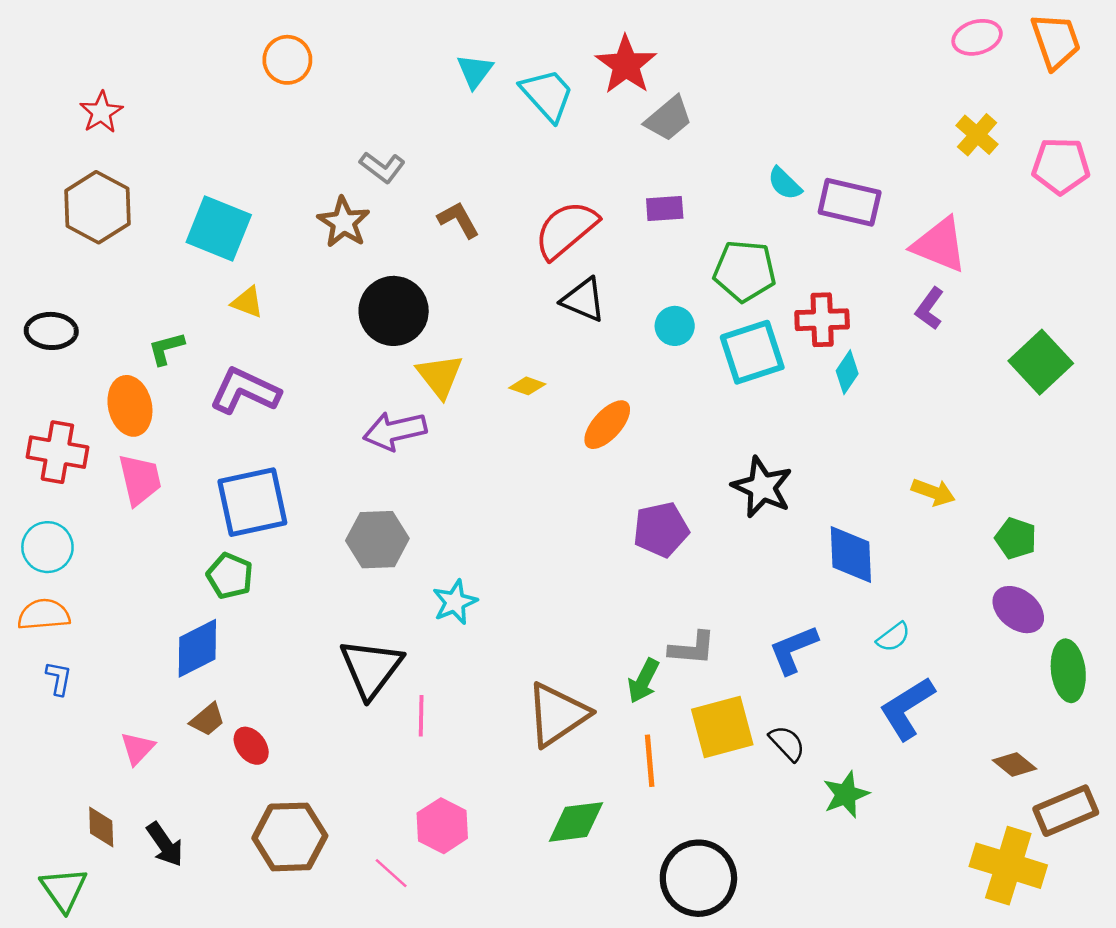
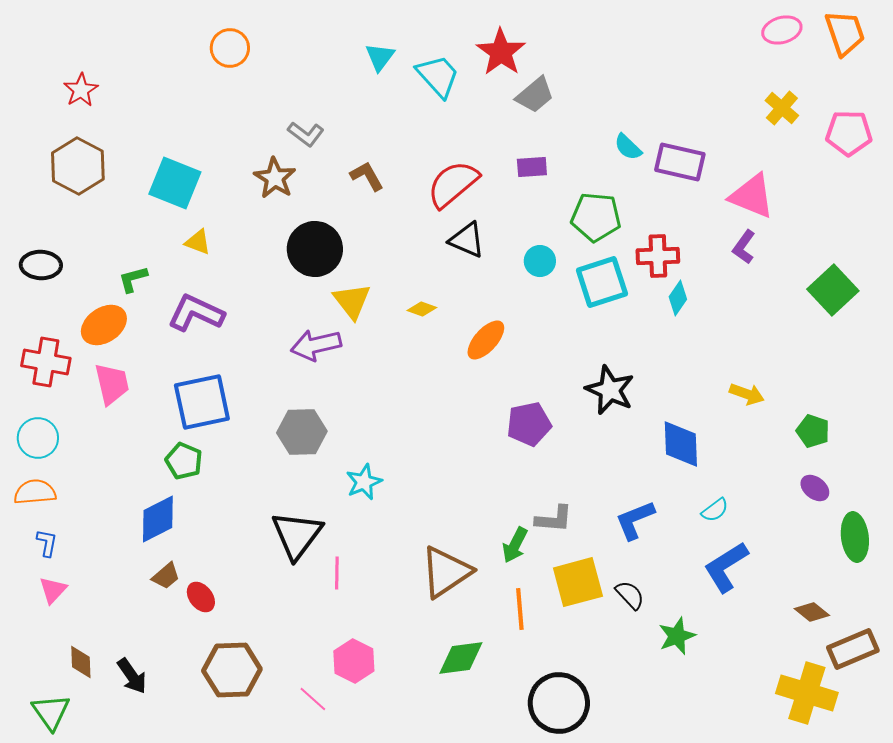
orange ellipse: (130, 406) -> (104, 325), turned 69
purple ellipse: (1018, 610) -> (815, 488), size x0.7
pink triangle: (137, 748) -> (53, 590), moved

